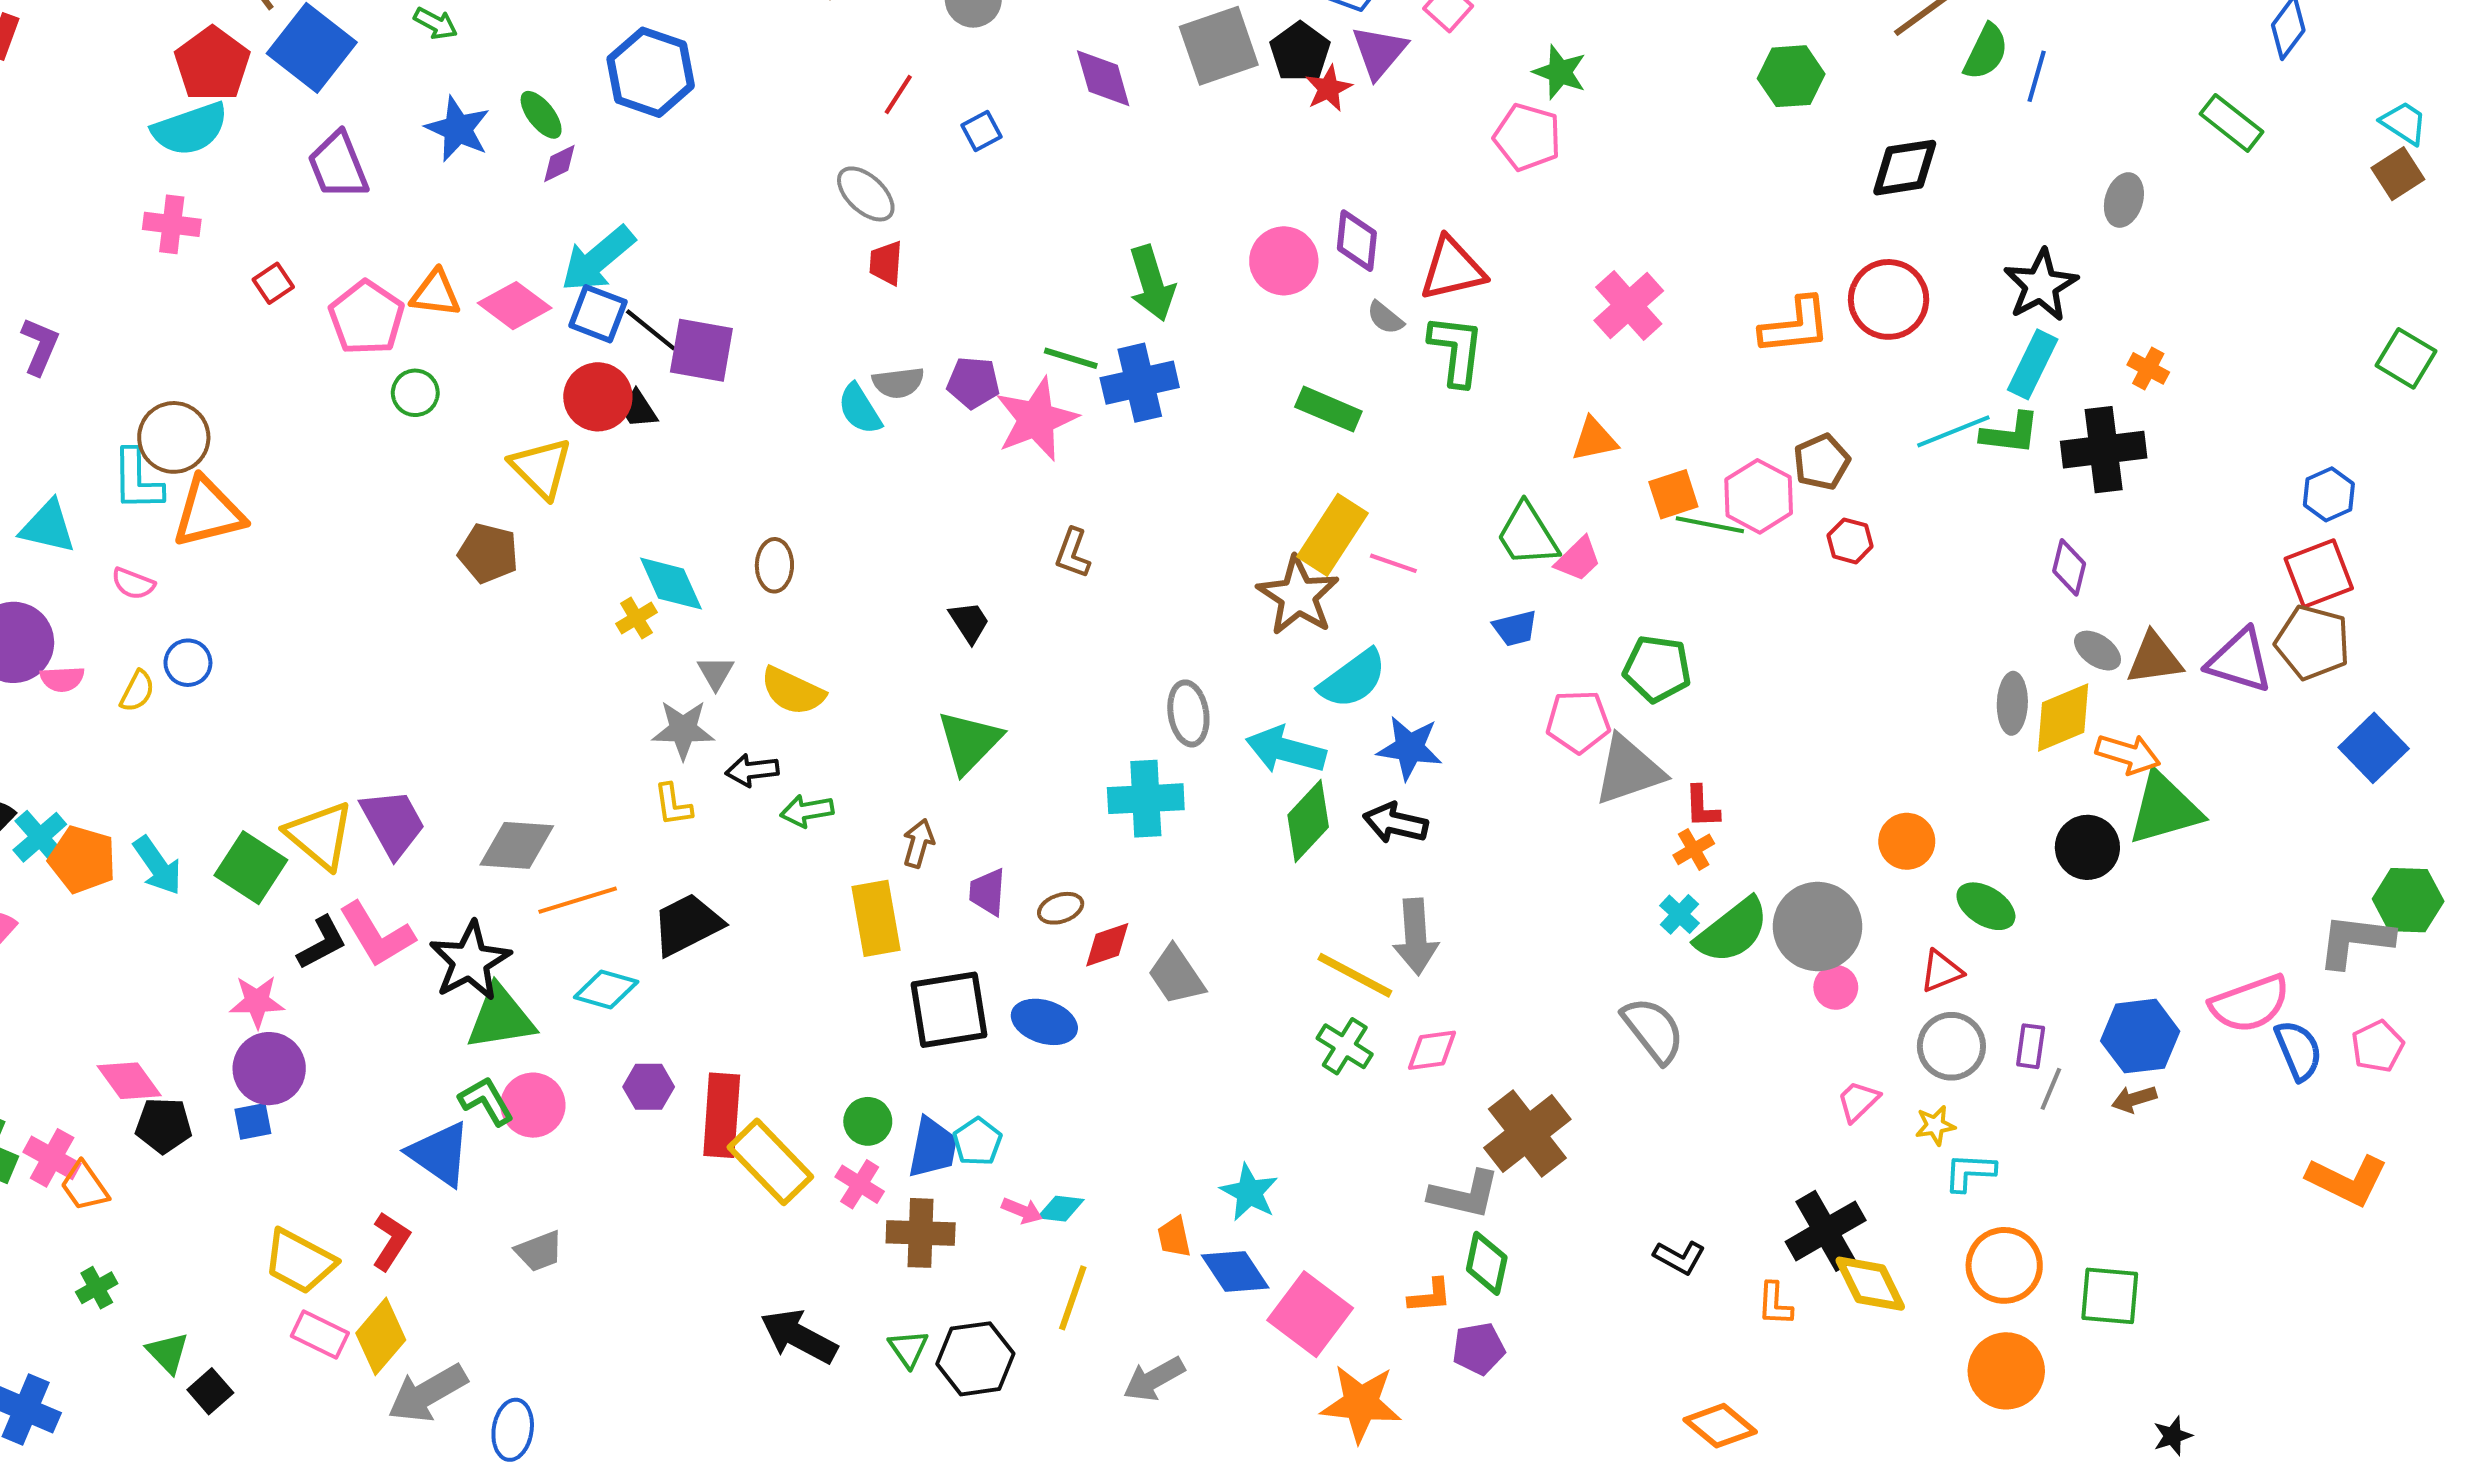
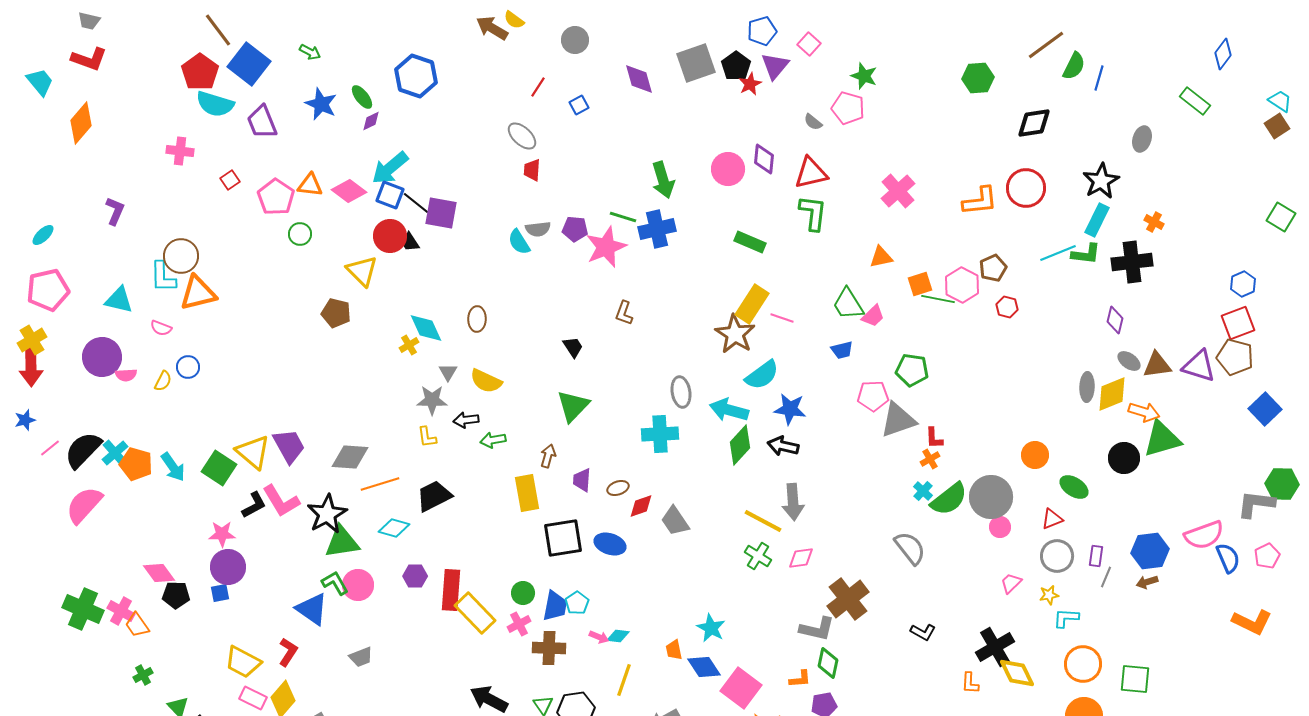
cyan semicircle: (190, 129) -> (215, 104), moved, turned 36
gray semicircle: (1385, 318) -> (813, 122), moved
pink cross: (860, 1184) -> (519, 624), turned 30
black L-shape: (1680, 1257) -> (923, 632), moved

